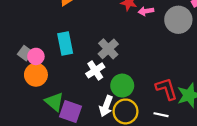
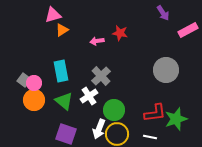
pink arrow: (146, 11) -> (97, 41), moved
gray circle: (178, 20) -> (166, 70), moved
red L-shape: (166, 89) -> (155, 113), turned 100
green triangle: (54, 102) -> (64, 101), moved

